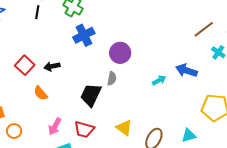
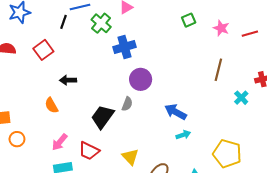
brown line: (204, 29) -> (218, 70), moved, turned -50
blue cross: (84, 35) -> (124, 47), moved
red square: (25, 65) -> (43, 50), moved
blue arrow: (186, 70) -> (176, 112), moved
cyan arrow: (159, 80) -> (183, 135), moved

